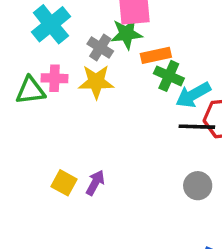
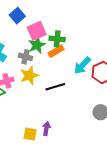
green cross: (169, 76) -> (57, 39), moved
black line: (197, 127) -> (55, 87), moved

